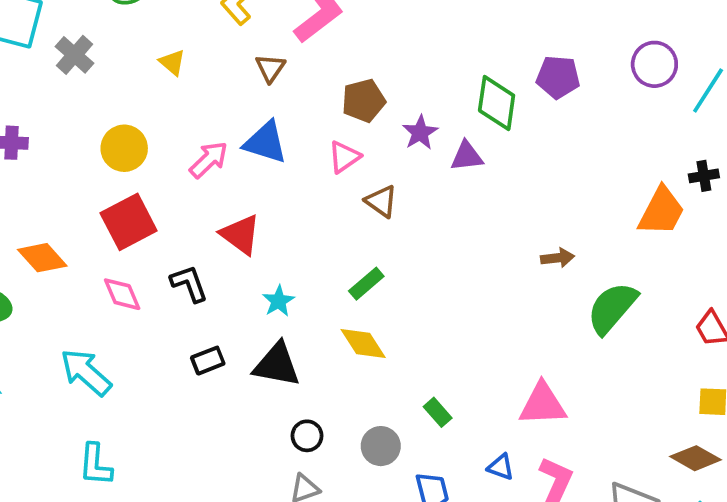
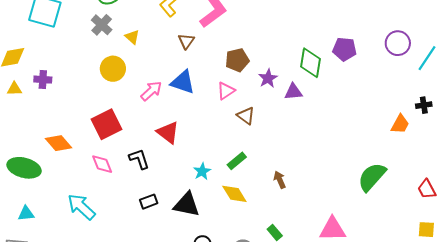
gray cross: (75, 55) -> (102, 25), moved
yellow circle: (124, 148) -> (113, 69), moved
orange trapezoid: (661, 211) -> (400, 124), size x0.7
brown arrow: (557, 258) -> (280, 180), moved, turned -108
cyan star: (279, 301) -> (202, 171), moved

